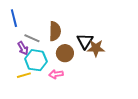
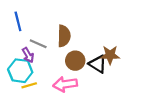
black triangle: (85, 41) -> (98, 64), moved, turned -30
cyan hexagon: (36, 60) -> (20, 71), moved
pink arrow: (56, 74) -> (65, 84), size x1.5

